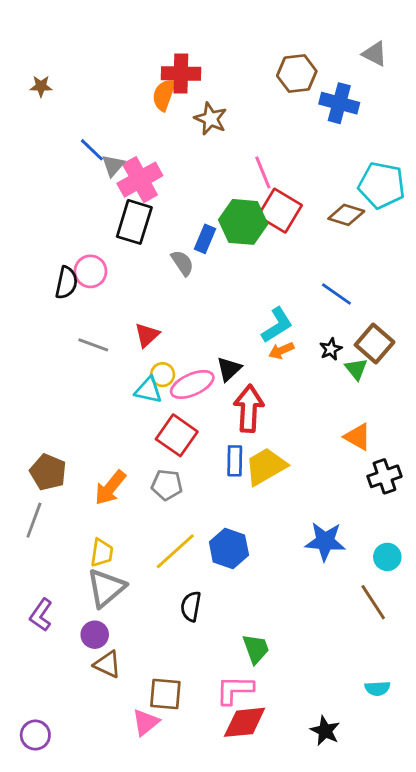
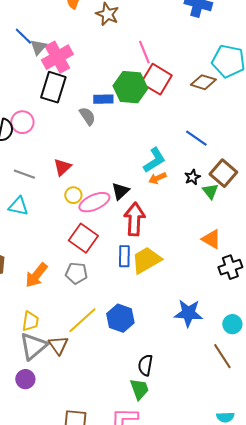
blue rectangle: (205, 239) -> (103, 99), turned 66
cyan triangle: (148, 390) -> (18, 206), moved
black semicircle: (191, 606) -> (145, 365), moved
brown triangle: (107, 664) -> (58, 345), moved, turned 30

